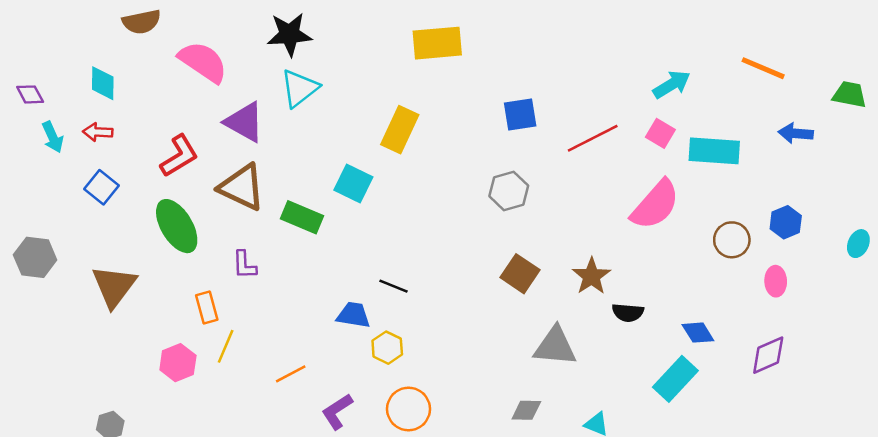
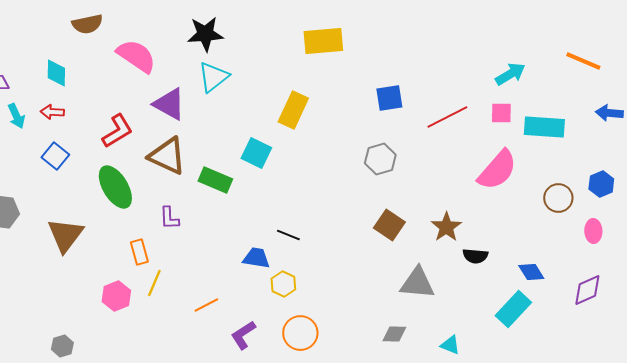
pink square: (660, 133) -> (501, 113), turned -30

